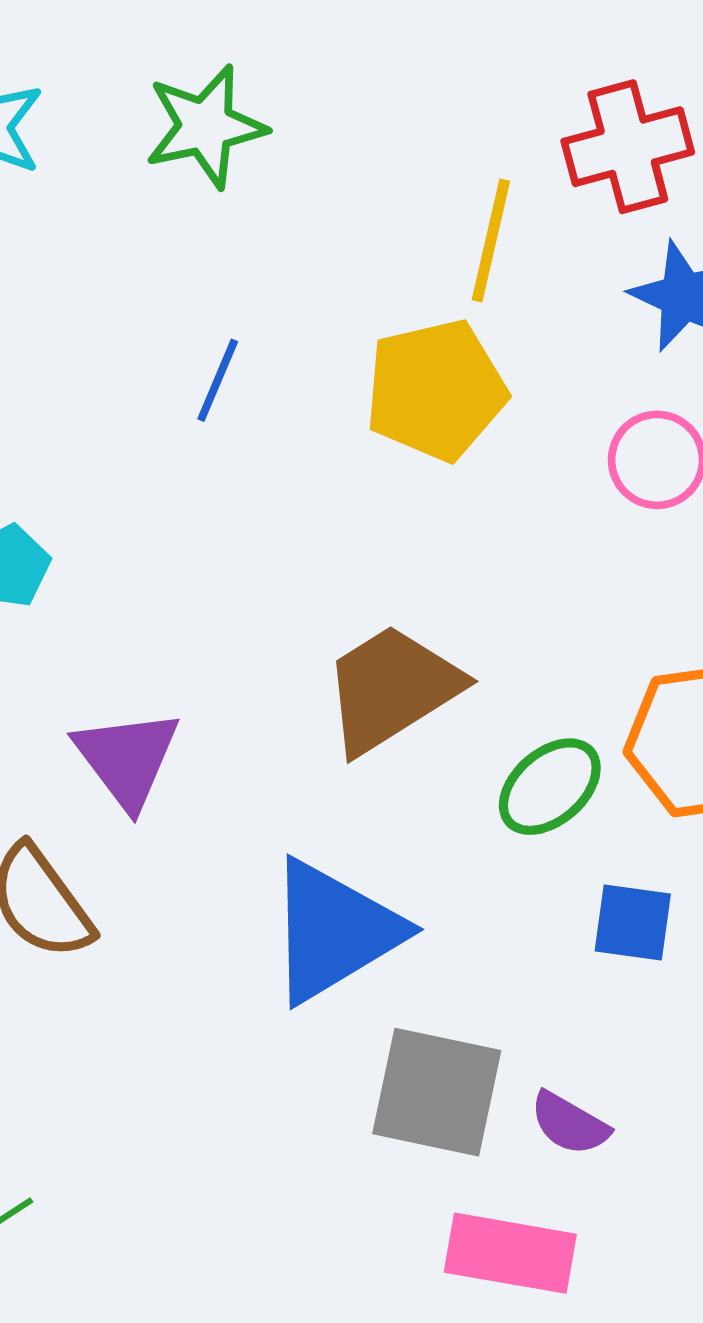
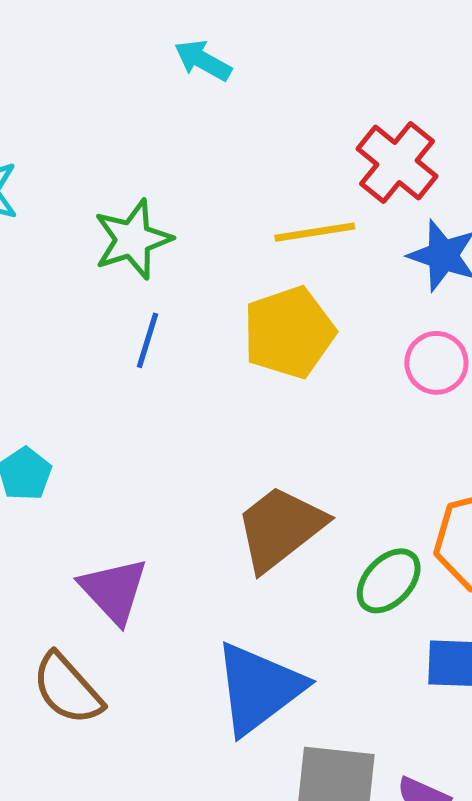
green star: (205, 126) -> (133, 239), moved
red cross: (628, 147) -> (397, 163), turned -30
yellow line: (491, 241) -> (315, 232), turned 74

